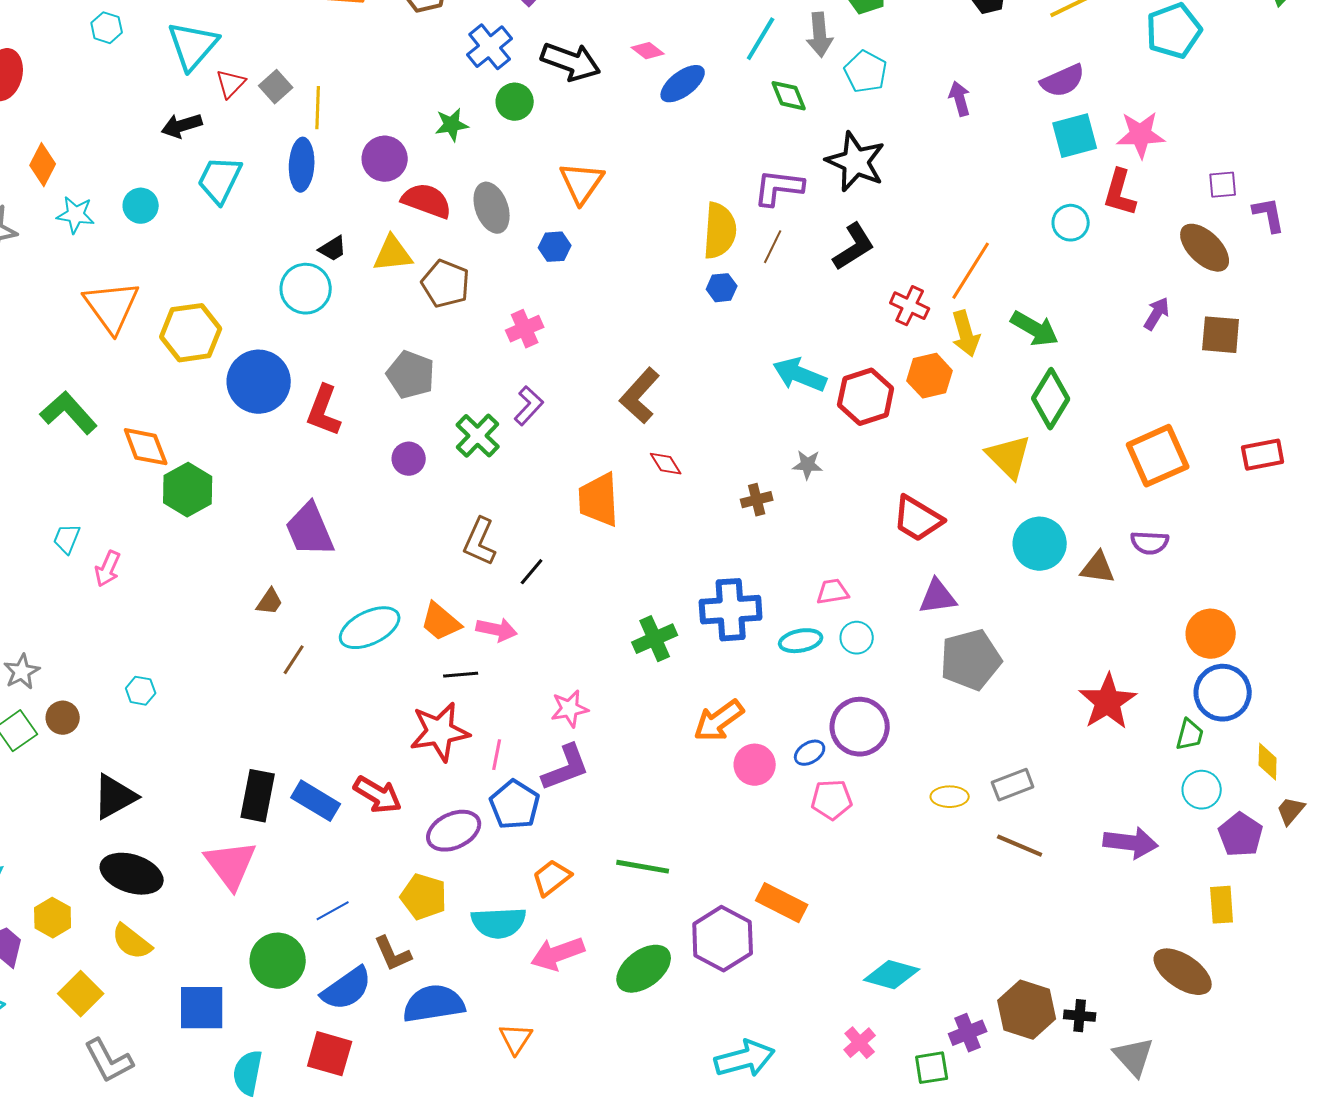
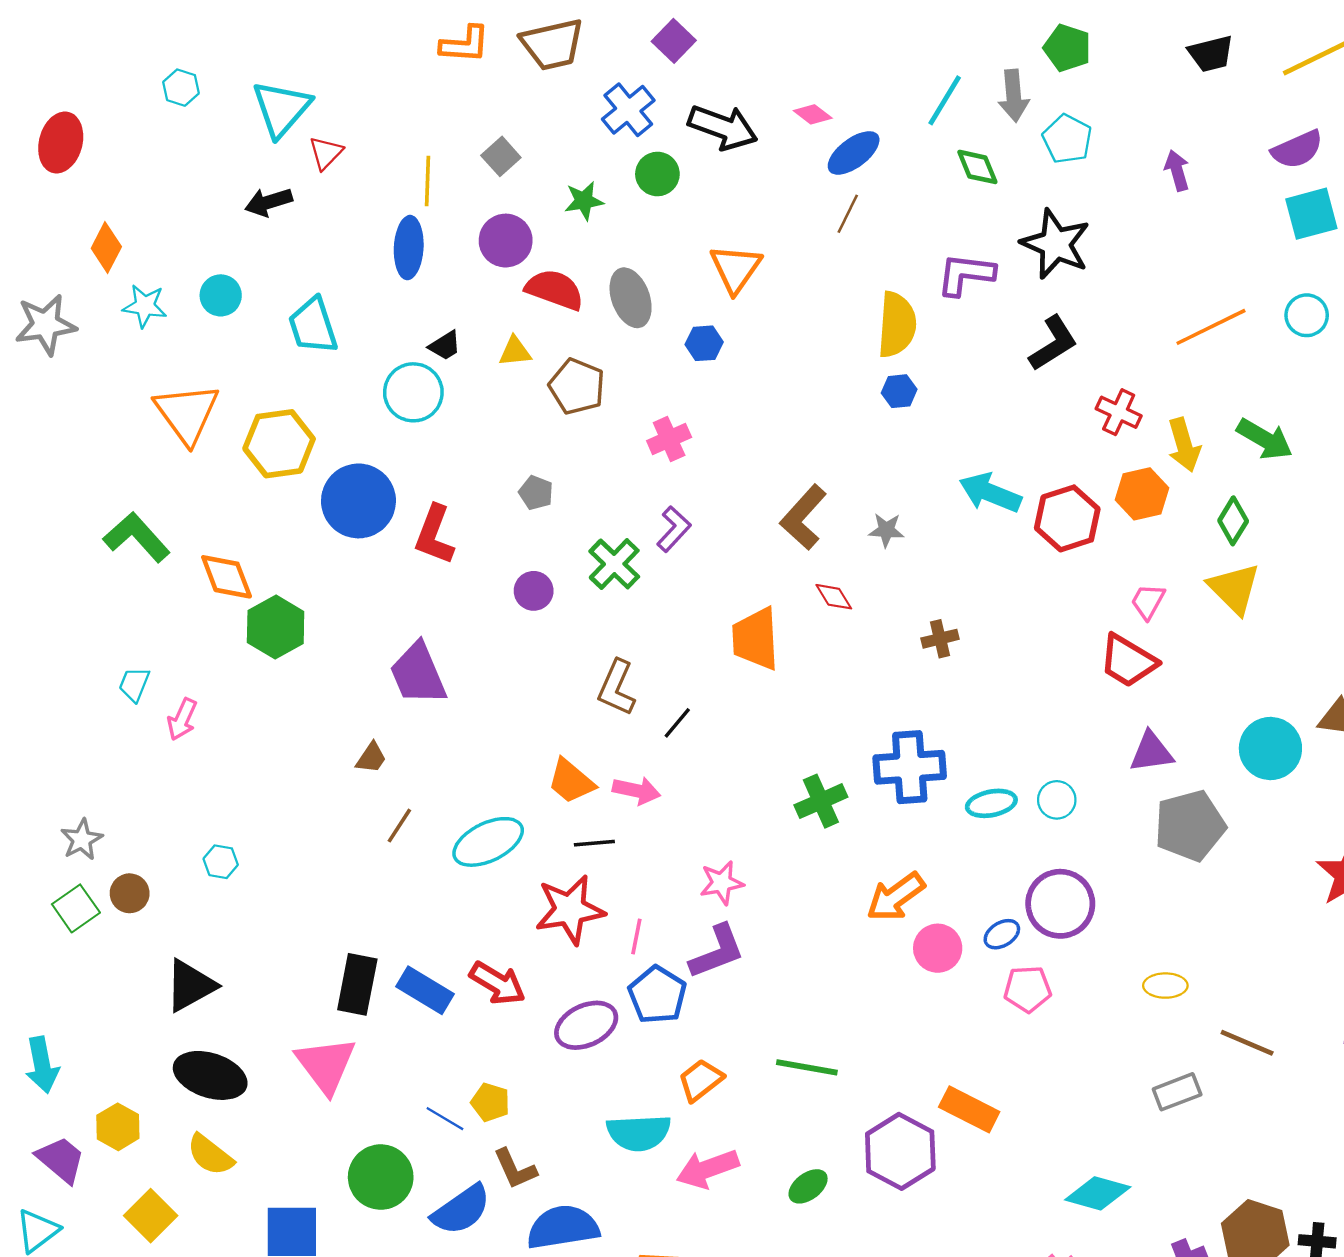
gray square: (276, 87) -> (501, 156), moved
cyan trapezoid: (220, 180) -> (313, 326), moved, turned -44
brown line: (773, 247) -> (848, 214), moved
yellow triangle: (393, 254) -> (515, 351), size x0.7
orange line: (971, 271) -> (1211, 327), moved, turned 32
gray pentagon: (411, 375) -> (536, 493), size x0.6
green diamond: (1051, 399) -> (1233, 521), moved, size x0.7
gray star: (808, 465) -> (886, 530), moved
cyan circle: (1040, 544) -> (1270, 748), moved
pink trapezoid: (833, 592) -> (1148, 601), moved, turned -52
cyan ellipse: (370, 628) -> (488, 842), moved
gray rectangle: (1013, 785) -> (1177, 1092), moved
yellow pentagon: (424, 897) -> (490, 1102), moved, size x0.7
blue line: (333, 911) -> (445, 1119), turned 60
green ellipse: (644, 969) -> (808, 1186), size x0.6

